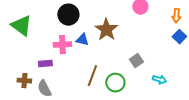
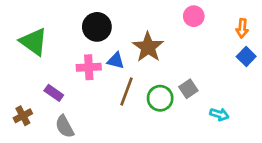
purple rectangle: (45, 64) -> (54, 93), moved, turned 40
brown line: (92, 76) -> (126, 91), moved
brown cross: (24, 81) -> (23, 116), moved, turned -32
green circle: (115, 83) -> (160, 98), moved

